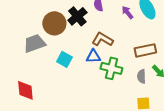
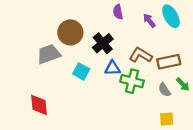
black cross: (77, 16) -> (103, 43), moved
brown L-shape: (102, 39) -> (141, 55), moved
gray semicircle: (141, 76) -> (164, 90), turned -32

